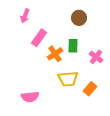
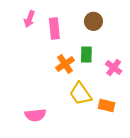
pink rectangle: (39, 38) -> (54, 28), moved, turned -42
yellow trapezoid: (68, 79) -> (80, 94), turned 60
orange rectangle: (90, 89) -> (106, 106), turned 64

